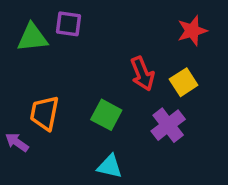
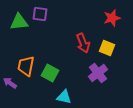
yellow square: (184, 82) -> (107, 48), turned -35
green square: (106, 115) -> (50, 73), moved

